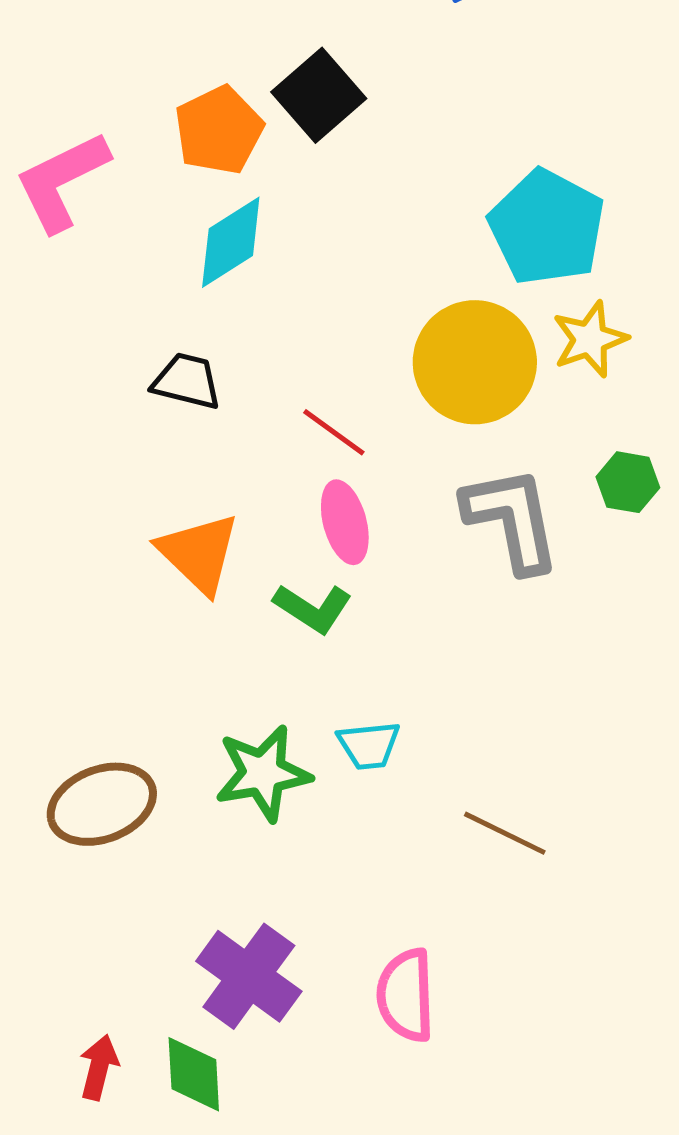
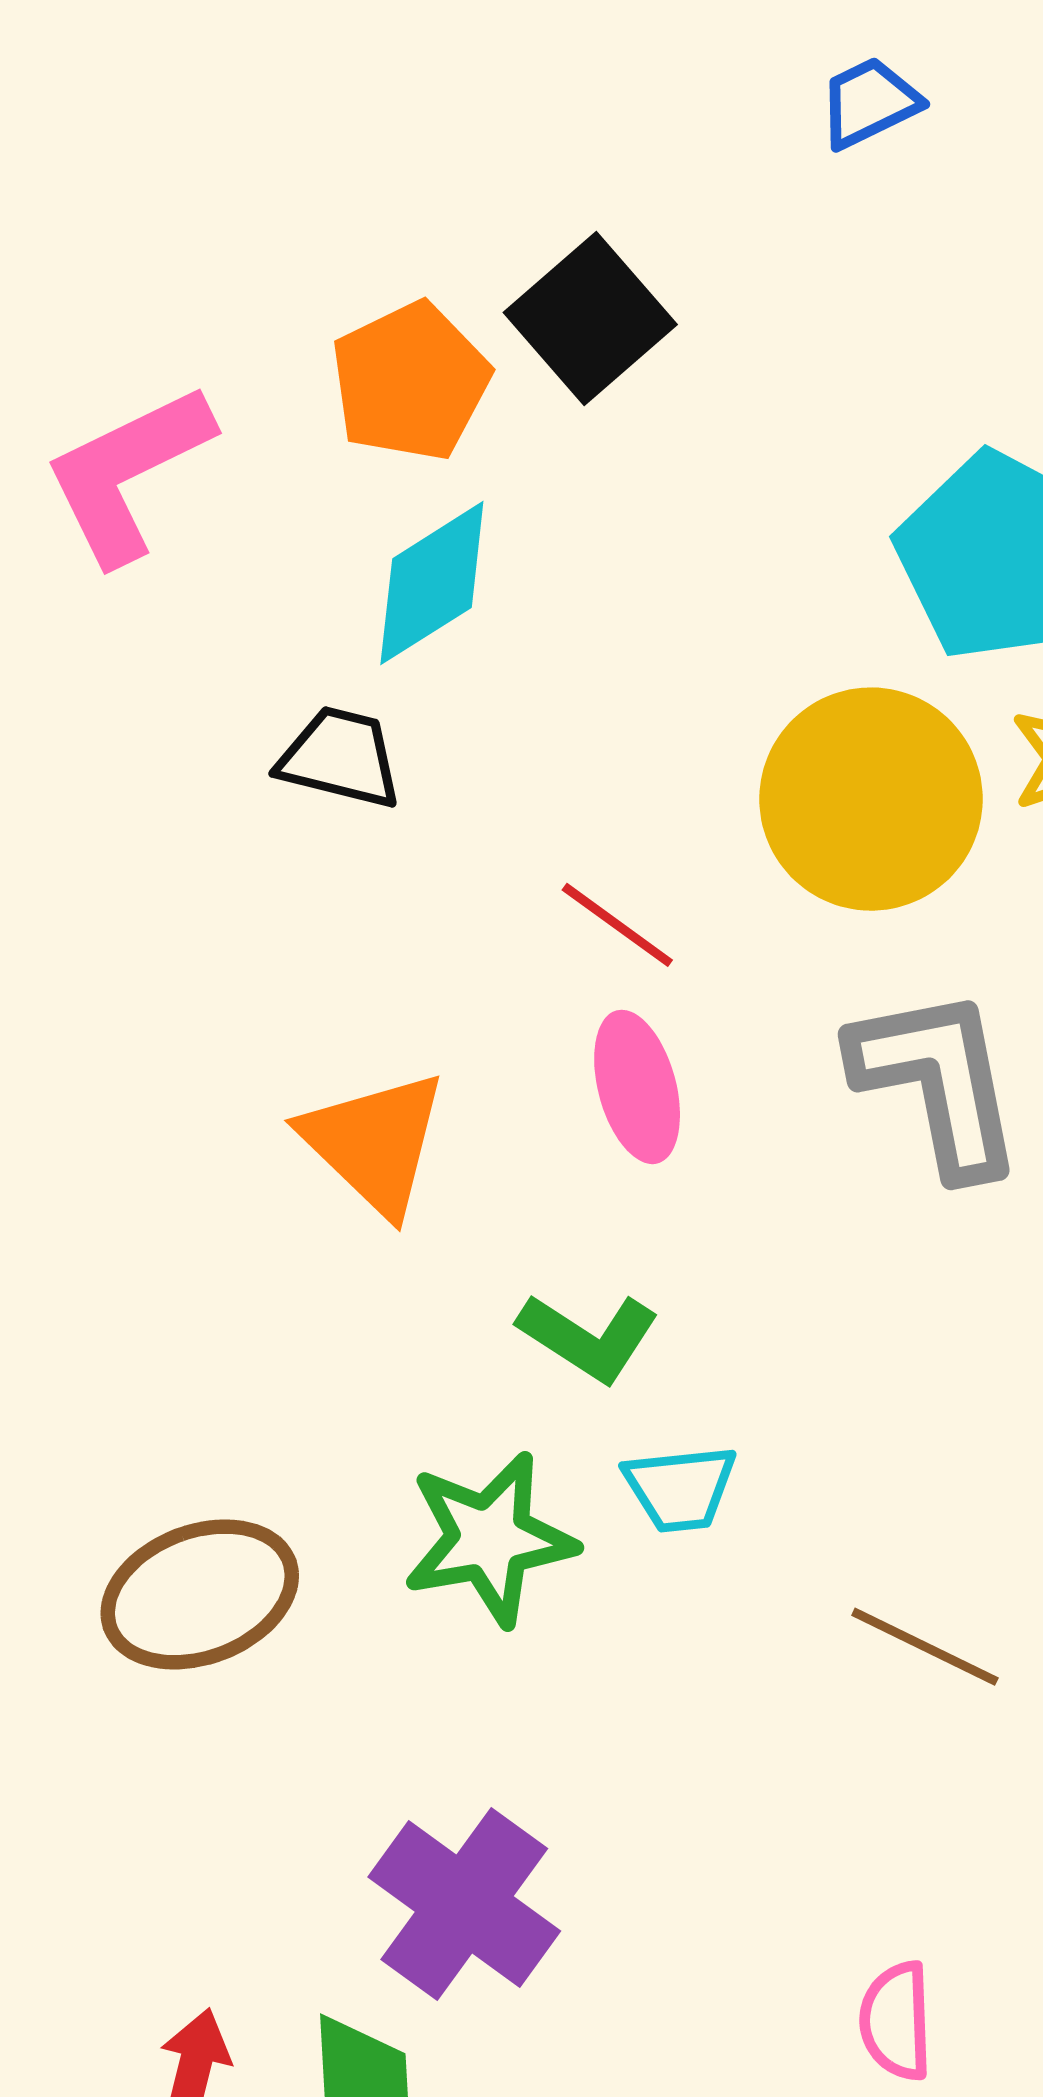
black trapezoid: (187, 381) -> (340, 758), moved
green L-shape: (313, 608) -> (588, 1337), moved
pink semicircle: (406, 995) -> (896, 2021), moved, size x0.7

